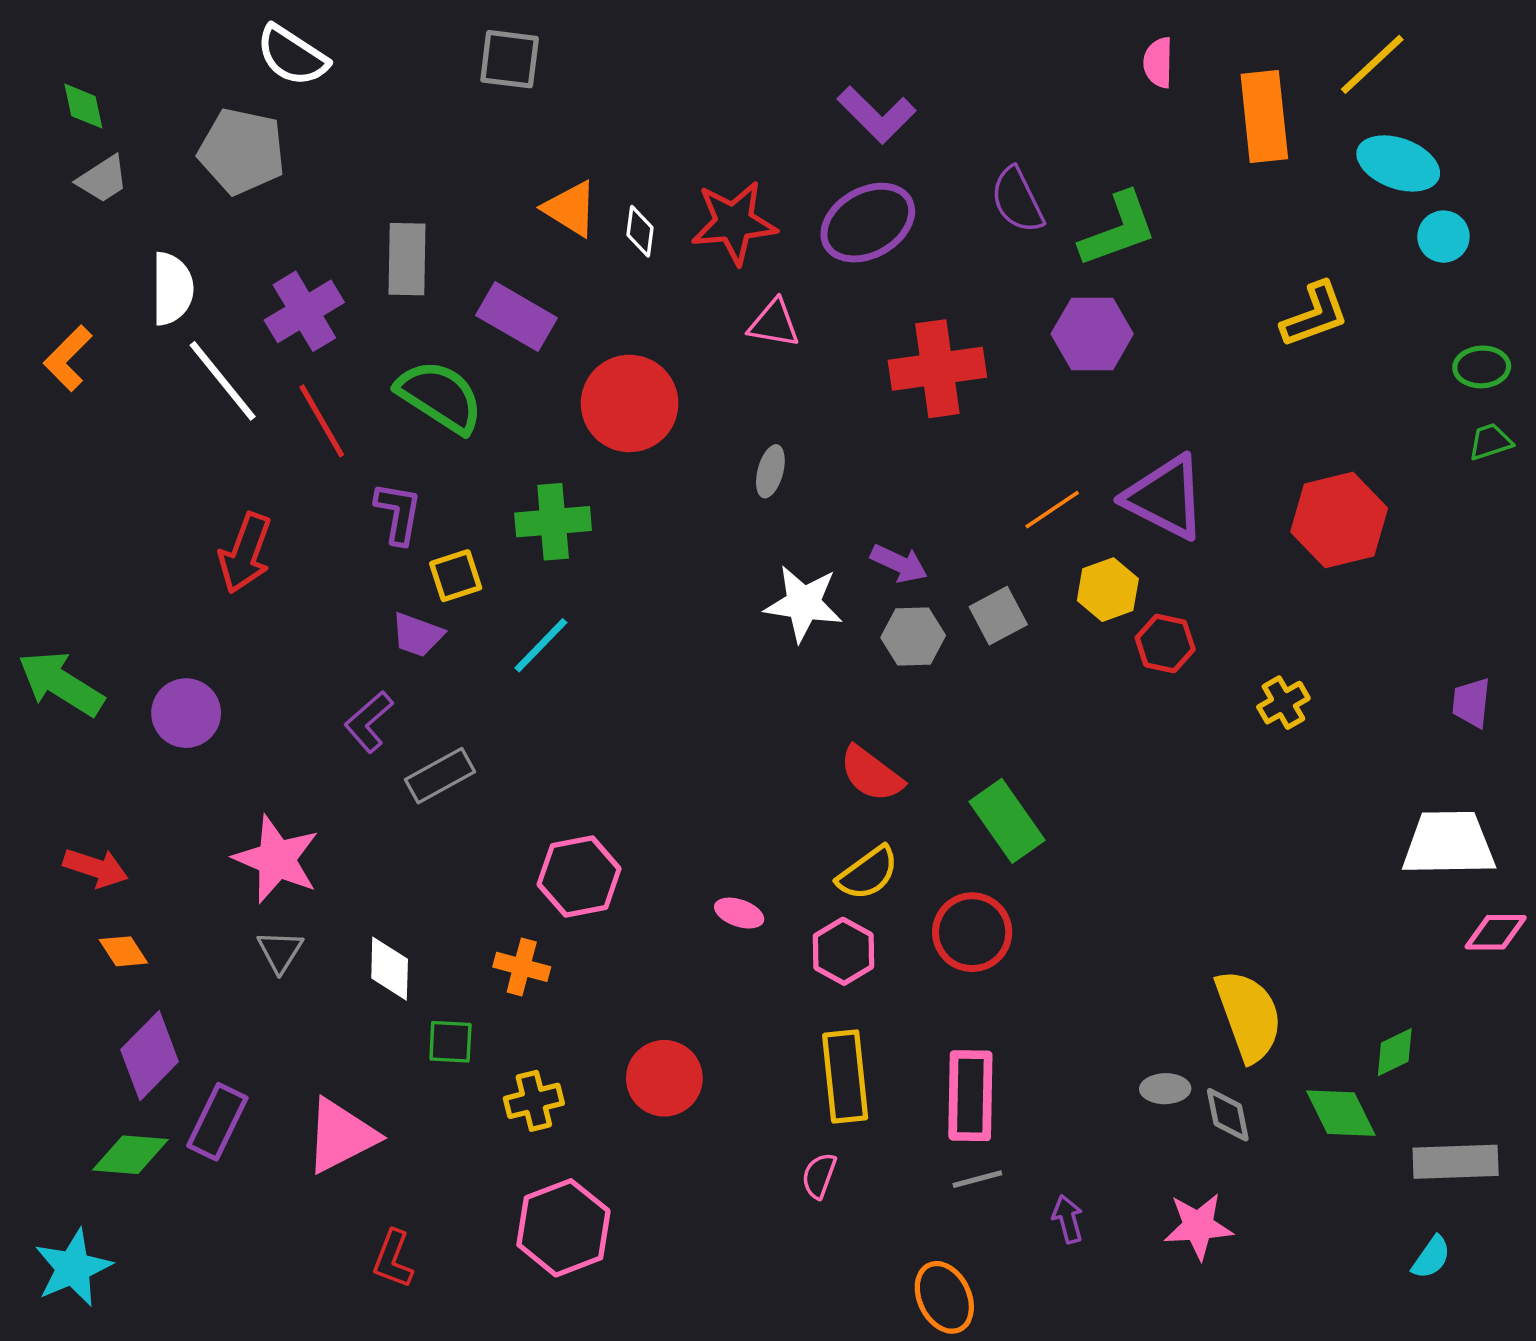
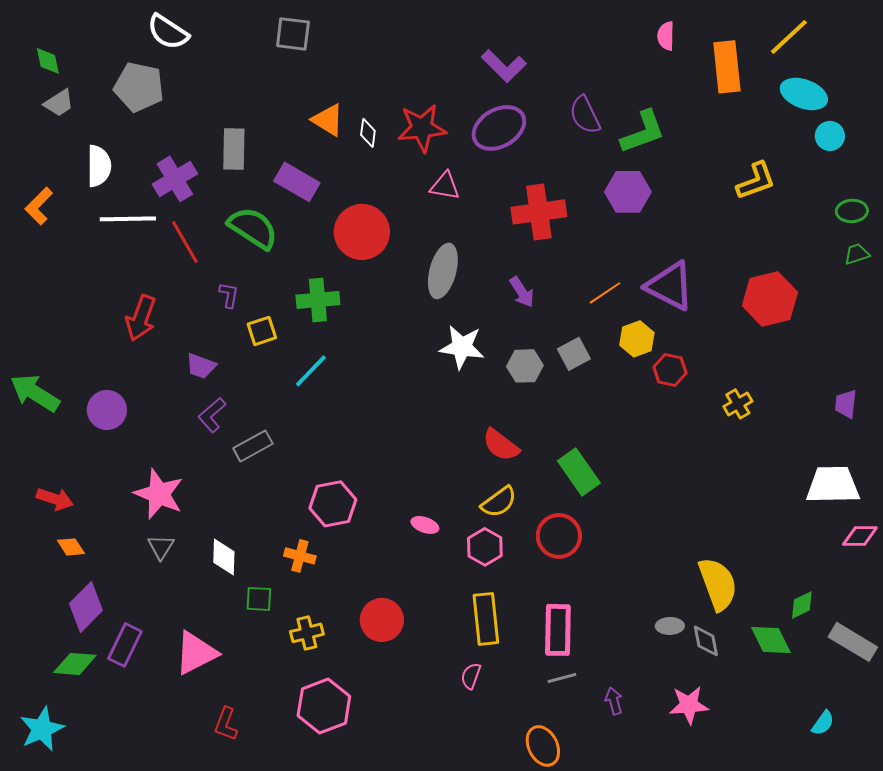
white line: (223, 381) -> (128, 219), turned -52
gray ellipse: (770, 471) -> (443, 271), size x1.8
purple L-shape: (398, 513) -> (229, 295), size x0.7
purple arrow: (899, 563) -> (522, 292), moved, turned 32
purple trapezoid: (417, 635) -> (201, 366), moved
gray rectangle: (1456, 1162) -> (853, 642), moved, turned 33

